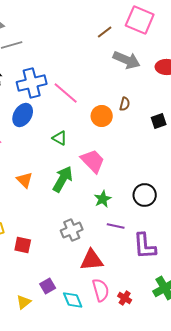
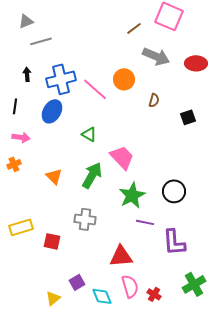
orange circle: (102, 116) -> (124, 79), moved
green star: (103, 199) -> (132, 195), size x1.5
gray cross: (72, 230) -> (85, 219), moved, turned 30

